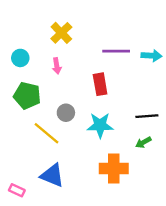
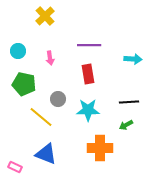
yellow cross: (61, 33) -> (45, 16), moved
purple line: (116, 51) -> (89, 45), moved
cyan arrow: (151, 56) -> (133, 59), moved

